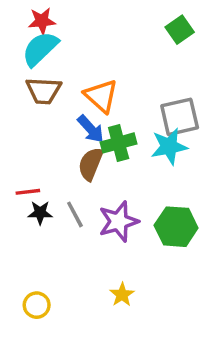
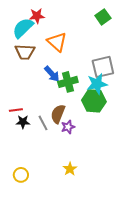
red star: (42, 21) -> (37, 16), moved
orange triangle: (101, 96) -> (57, 42), moved
brown semicircle: (91, 164) -> (58, 114), moved
purple star: (119, 221) -> (68, 127), size x0.6
green hexagon: (176, 227) -> (94, 101), moved

